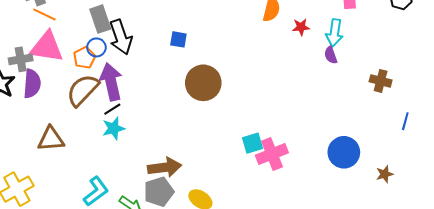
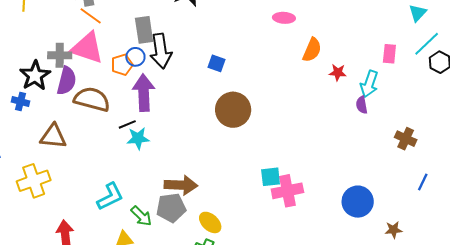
brown semicircle: (83, 90) -> (92, 99), moved, turned 51
black line: (112, 109) -> (127, 124), moved
brown triangle: (51, 139) -> (53, 136), moved

